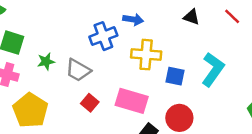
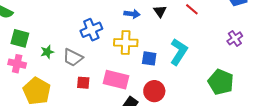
black triangle: (191, 17) -> (160, 11), turned 40
blue arrow: (133, 19) -> (132, 14), moved
red square: (90, 103) -> (83, 83), turned -32

